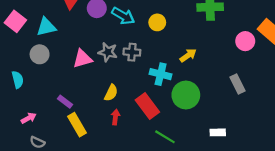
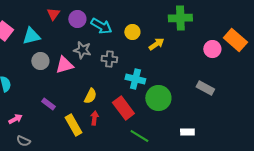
gray star: (108, 52) -> (82, 50), moved
gray circle: (40, 54) -> (40, 61), moved
yellow arrow: (188, 55) -> (156, 44), moved
gray rectangle: (238, 84) -> (205, 88), turned -36
yellow rectangle: (77, 125) -> (73, 125), moved

